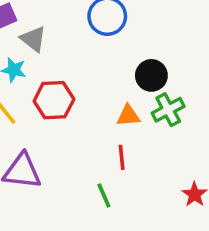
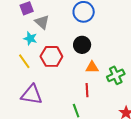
black circle: (151, 75) -> (82, 45), moved
green cross: (168, 110) -> (116, 75), moved

